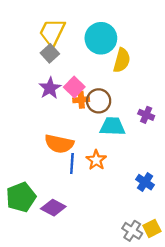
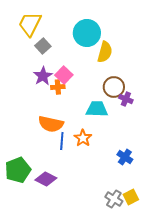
yellow trapezoid: (52, 32) -> (30, 24), moved
orange cross: (81, 100) -> (58, 87), moved
brown circle: (99, 101) -> (114, 87), moved

